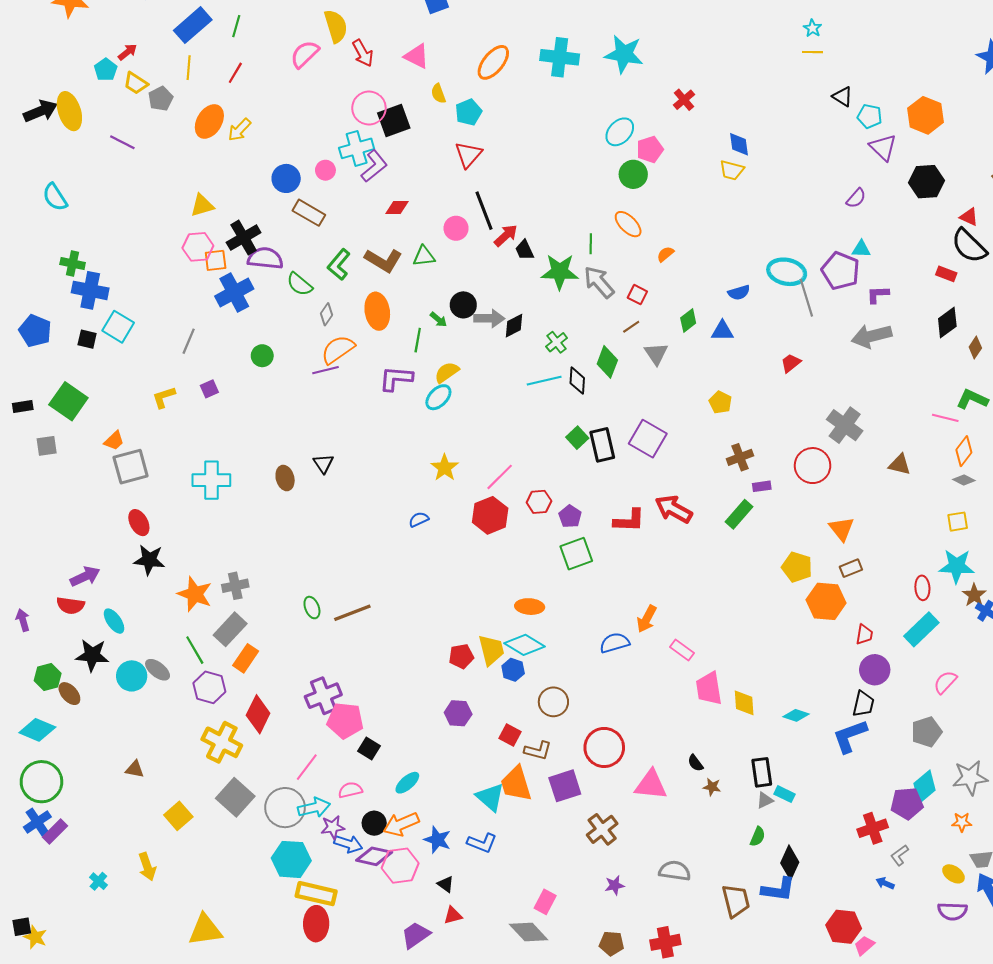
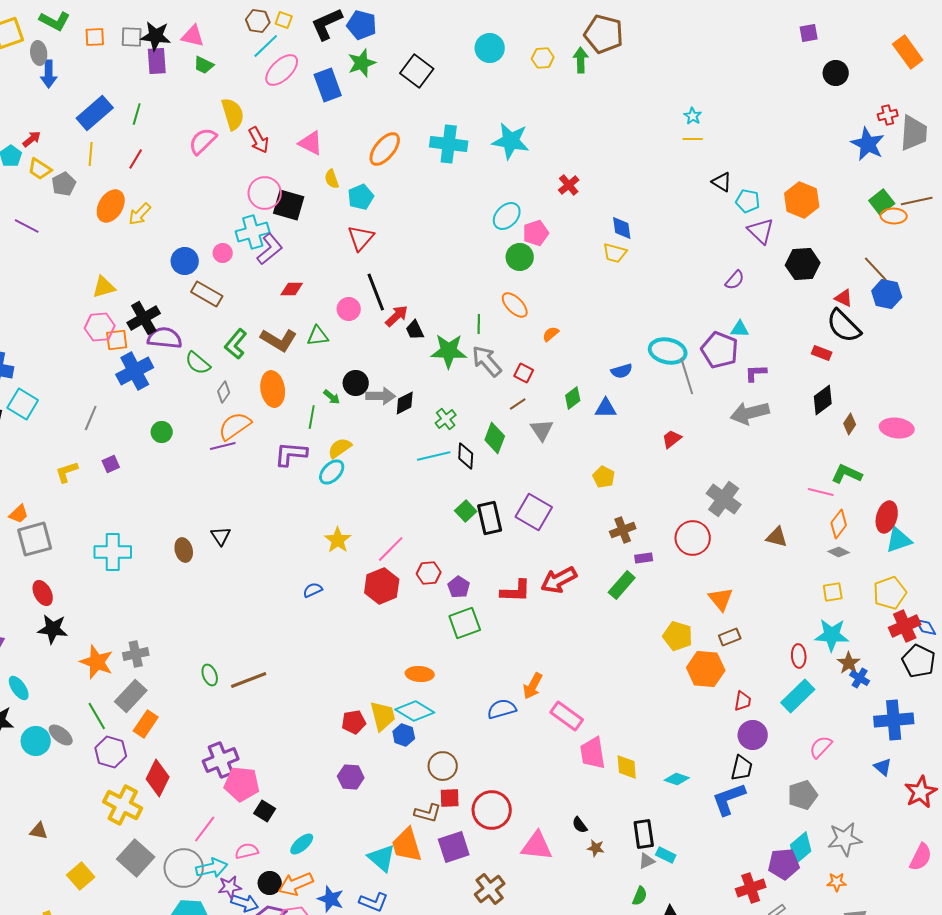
black square: (394, 120) -> (289, 205), turned 36
red arrow: (674, 509) -> (559, 580), turned -57
pink rectangle: (682, 650) -> (567, 716), size x1.4
red square: (510, 735) -> (450, 798), moved, turned -30

